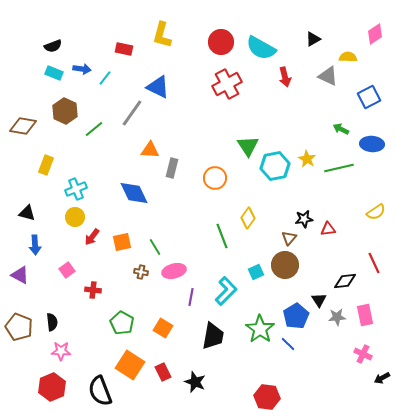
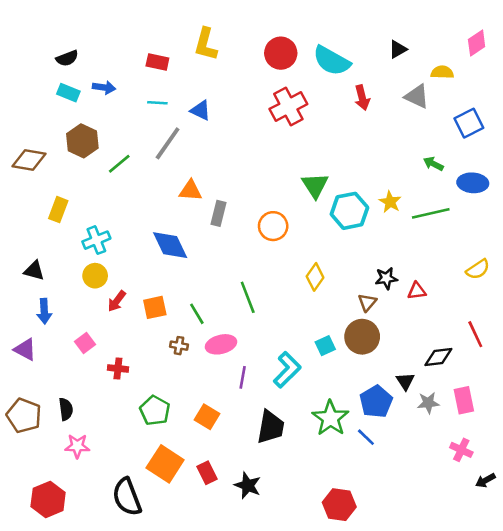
cyan line: (105, 78) -> (157, 103), moved, turned 56
blue triangle: (158, 87) -> (201, 110), size x0.7
green line: (222, 236) -> (248, 297), moved
red hexagon: (52, 387) -> (48, 499), moved

